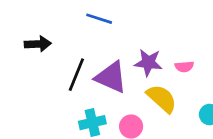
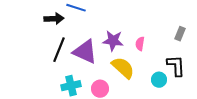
black arrow: (38, 44) -> (54, 19), moved
pink semicircle: (184, 67) -> (140, 44), turned 104

